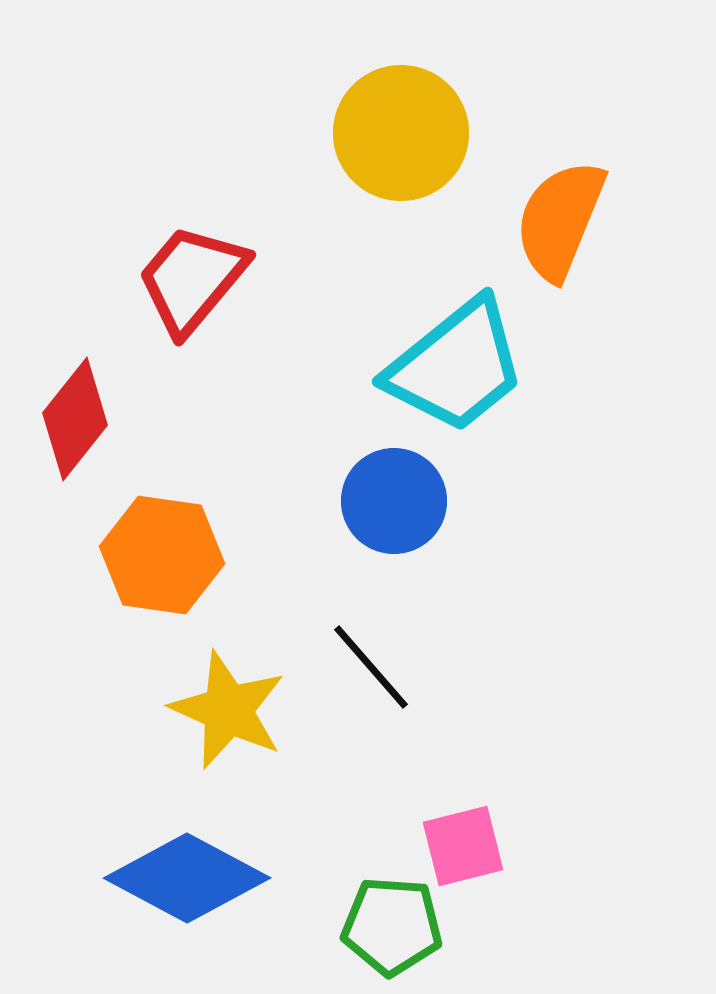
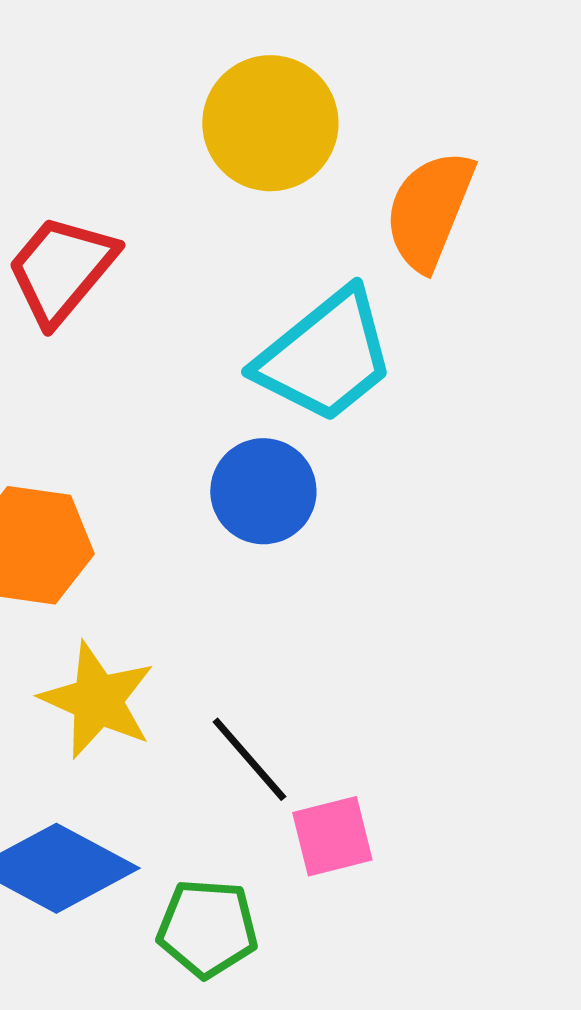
black line: (371, 667) -> (249, 759), moved
green pentagon: (392, 926) -> (207, 928), moved

